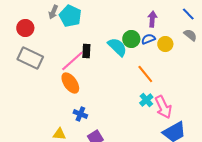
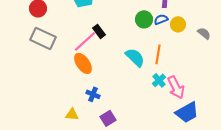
gray semicircle: (190, 35) -> (204, 33), moved
cyan semicircle: (117, 47) -> (135, 57), moved
black rectangle: (86, 51) -> (99, 31), turned -40
orange line: (145, 74) -> (158, 54), turned 48

